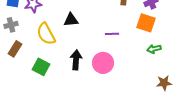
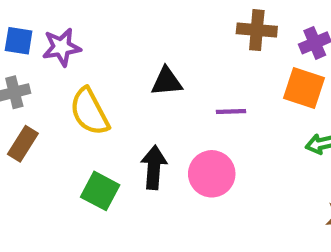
black triangle: (71, 20) -> (167, 82), moved
green square: (41, 67) -> (100, 191), moved

